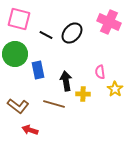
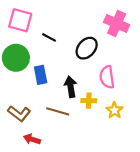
black ellipse: (72, 33) -> (87, 48), moved
pink semicircle: (100, 72) -> (107, 77), size x1.5
yellow star: (115, 89) -> (114, 110), moved

